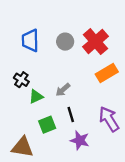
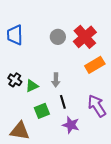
blue trapezoid: (30, 40) -> (15, 35), moved
black cross: (21, 80) -> (15, 80), moved
gray arrow: (63, 90) -> (56, 80), turned -48

